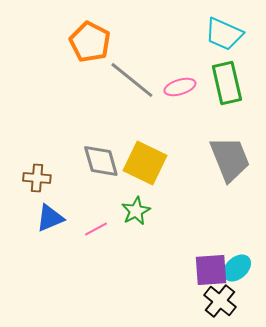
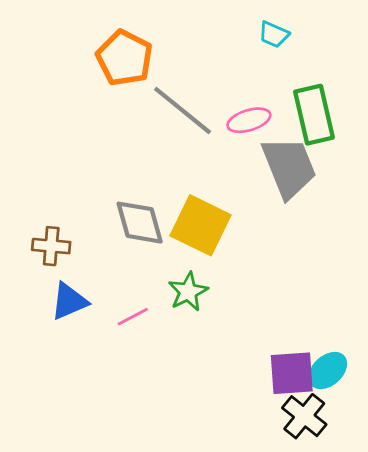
cyan trapezoid: (224, 34) -> (274, 34), moved, size x0.6
gray trapezoid: (230, 159) -> (289, 167), moved

